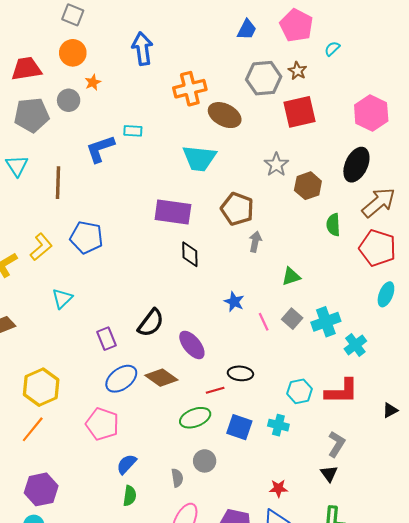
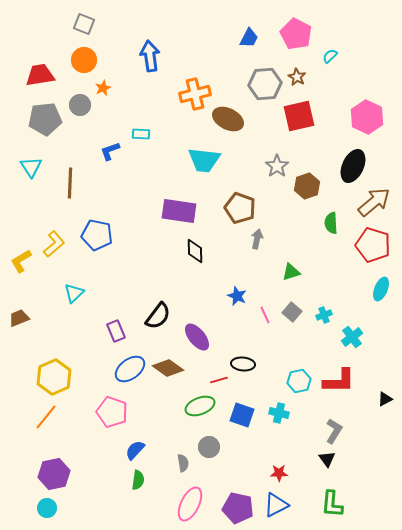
blue L-shape: (100, 149) -> (110, 151), size x0.7
cyan cross: (326, 322) -> (324, 315), size x0.6

